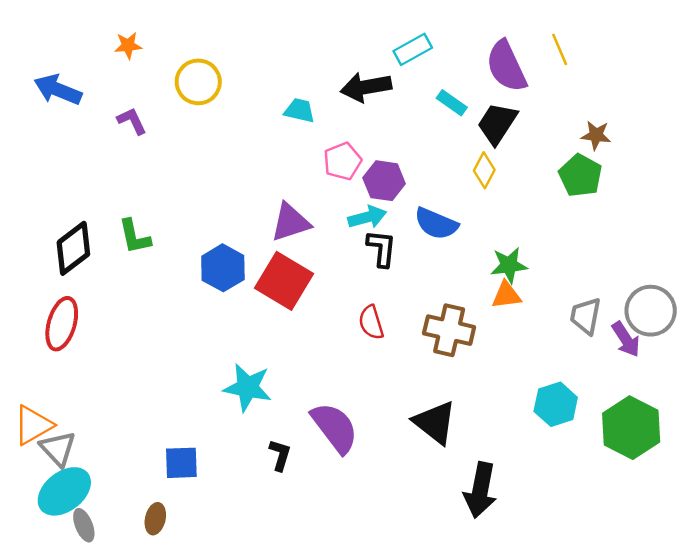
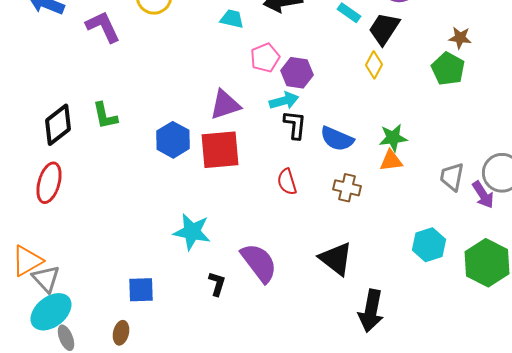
purple L-shape: (132, 121) -> (103, 27), size x1.5
blue semicircle: (436, 224) -> (337, 139), moved
red square: (284, 281) -> (220, 150), turned -36
brown cross: (449, 330) -> (347, 188), size x0.7

